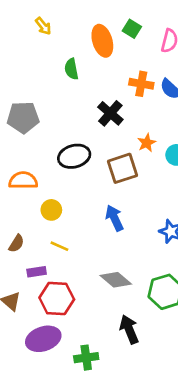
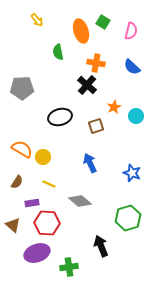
orange cross: (141, 84) -> (96, 63), moved
brown square: (122, 168) -> (96, 126), size x0.7
orange semicircle: (23, 180) -> (22, 149), moved, turned 30
gray diamond: (116, 280) -> (80, 201), moved

